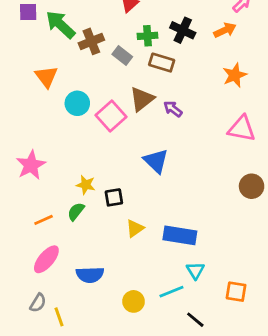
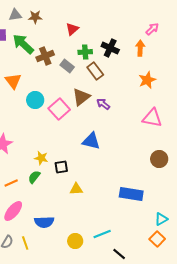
orange arrow: (225, 30) -> (140, 48), turned -63
brown rectangle: (162, 63) -> (95, 71), turned 36
blue triangle: (156, 161) -> (91, 141), turned -30
yellow triangle: (135, 228) -> (76, 189), turned 32
blue rectangle: (180, 235) -> (131, 194), moved
cyan triangle: (195, 271) -> (161, 219), moved, turned 32
orange square: (236, 292) -> (157, 239), moved, turned 35
yellow line: (59, 317) -> (25, 243), moved

